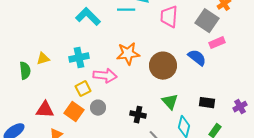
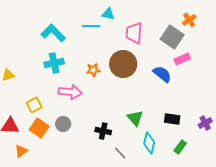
orange star: (128, 54) -> (93, 70), size x0.6
cyan cross: (79, 58) -> (54, 63), moved
brown circle: (163, 66) -> (123, 64), moved
yellow square: (83, 89) -> (34, 105), moved

